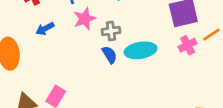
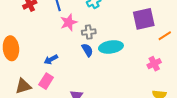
blue arrow: (45, 29) -> (51, 59), moved
pink cross: (188, 45) -> (154, 64), moved

